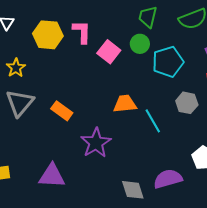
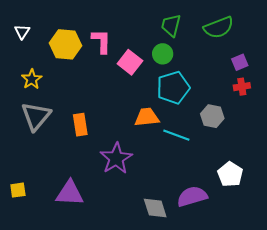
cyan pentagon: (168, 62) -> (173, 88), moved
orange rectangle: (62, 111) -> (80, 125), turned 45
cyan line: (153, 121) -> (176, 135), turned -40

